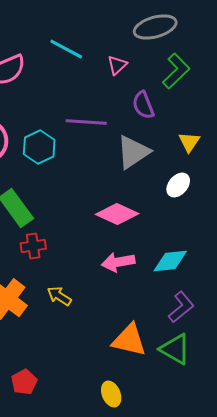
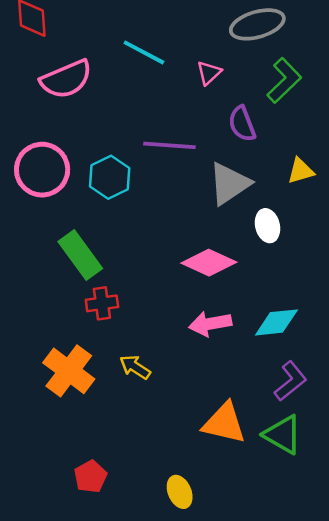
yellow triangle: (189, 142) -> (301, 171), turned 40
white ellipse: (178, 185) -> (267, 226), moved, turned -55
yellow ellipse: (111, 394) -> (180, 492), moved

